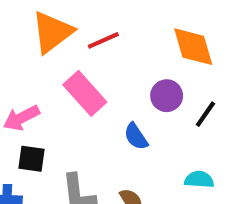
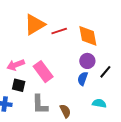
orange diamond: (193, 47) -> (88, 36), moved
pink rectangle: (85, 93) -> (43, 72), moved
blue semicircle: (136, 136) -> (83, 79), moved, turned 48

